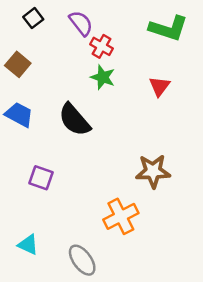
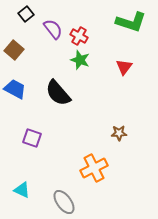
purple semicircle: (81, 23) -> (53, 29), moved
brown star: (153, 171) -> (119, 133), size x0.6

